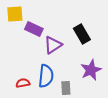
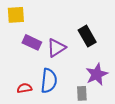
purple rectangle: (34, 29) -> (32, 42), moved
gray rectangle: (66, 88) -> (82, 93), moved

